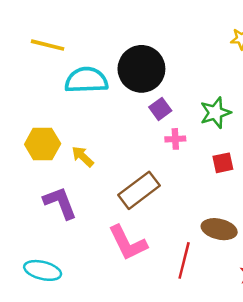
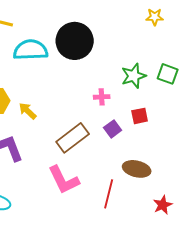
purple square: (160, 109) -> (113, 129), moved

